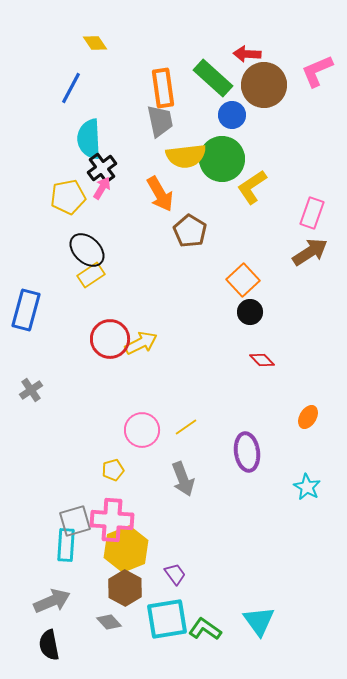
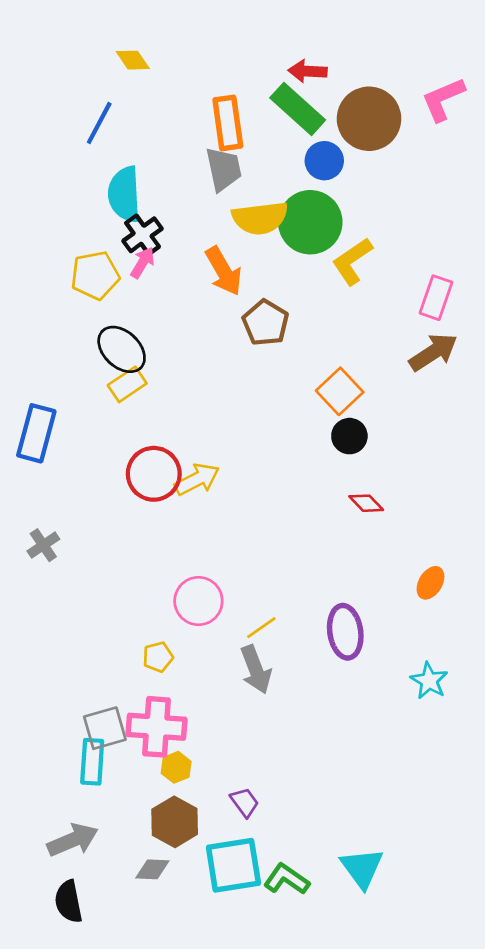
red arrow: (247, 54) -> (307, 71), moved
yellow line: (186, 427) -> (261, 628), moved
yellow hexagon: (126, 549) -> (176, 767), size x0.5
gray diamond: (109, 622) -> (152, 869), turned -45

